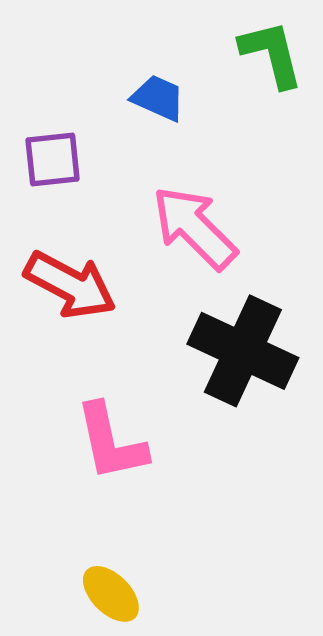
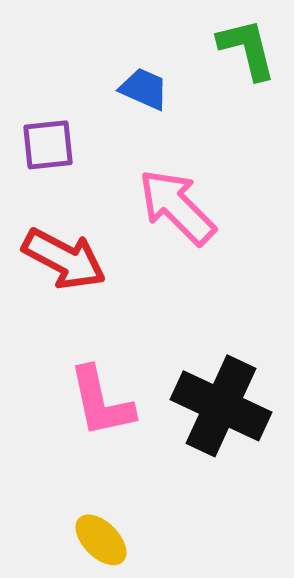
black cross: (243, 351) -> (221, 406), moved

